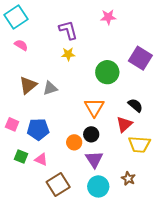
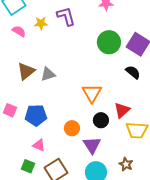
yellow star: (68, 54) -> (41, 23), moved
green circle: (107, 72) -> (109, 42), moved
black semicircle: (135, 105) -> (133, 72), moved
black circle: (91, 134) -> (101, 120), moved
green square: (21, 156) -> (28, 166), moved

